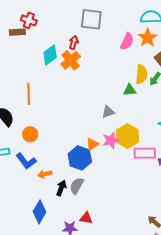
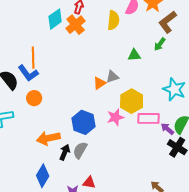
yellow semicircle: (141, 74) -> (113, 20), moved
pink star: (111, 140) -> (115, 117), moved
orange triangle: (92, 144) -> (99, 83), moved
blue L-shape: (26, 161) -> (28, 73), moved
orange arrow: (45, 174) -> (48, 138), size x1.6

